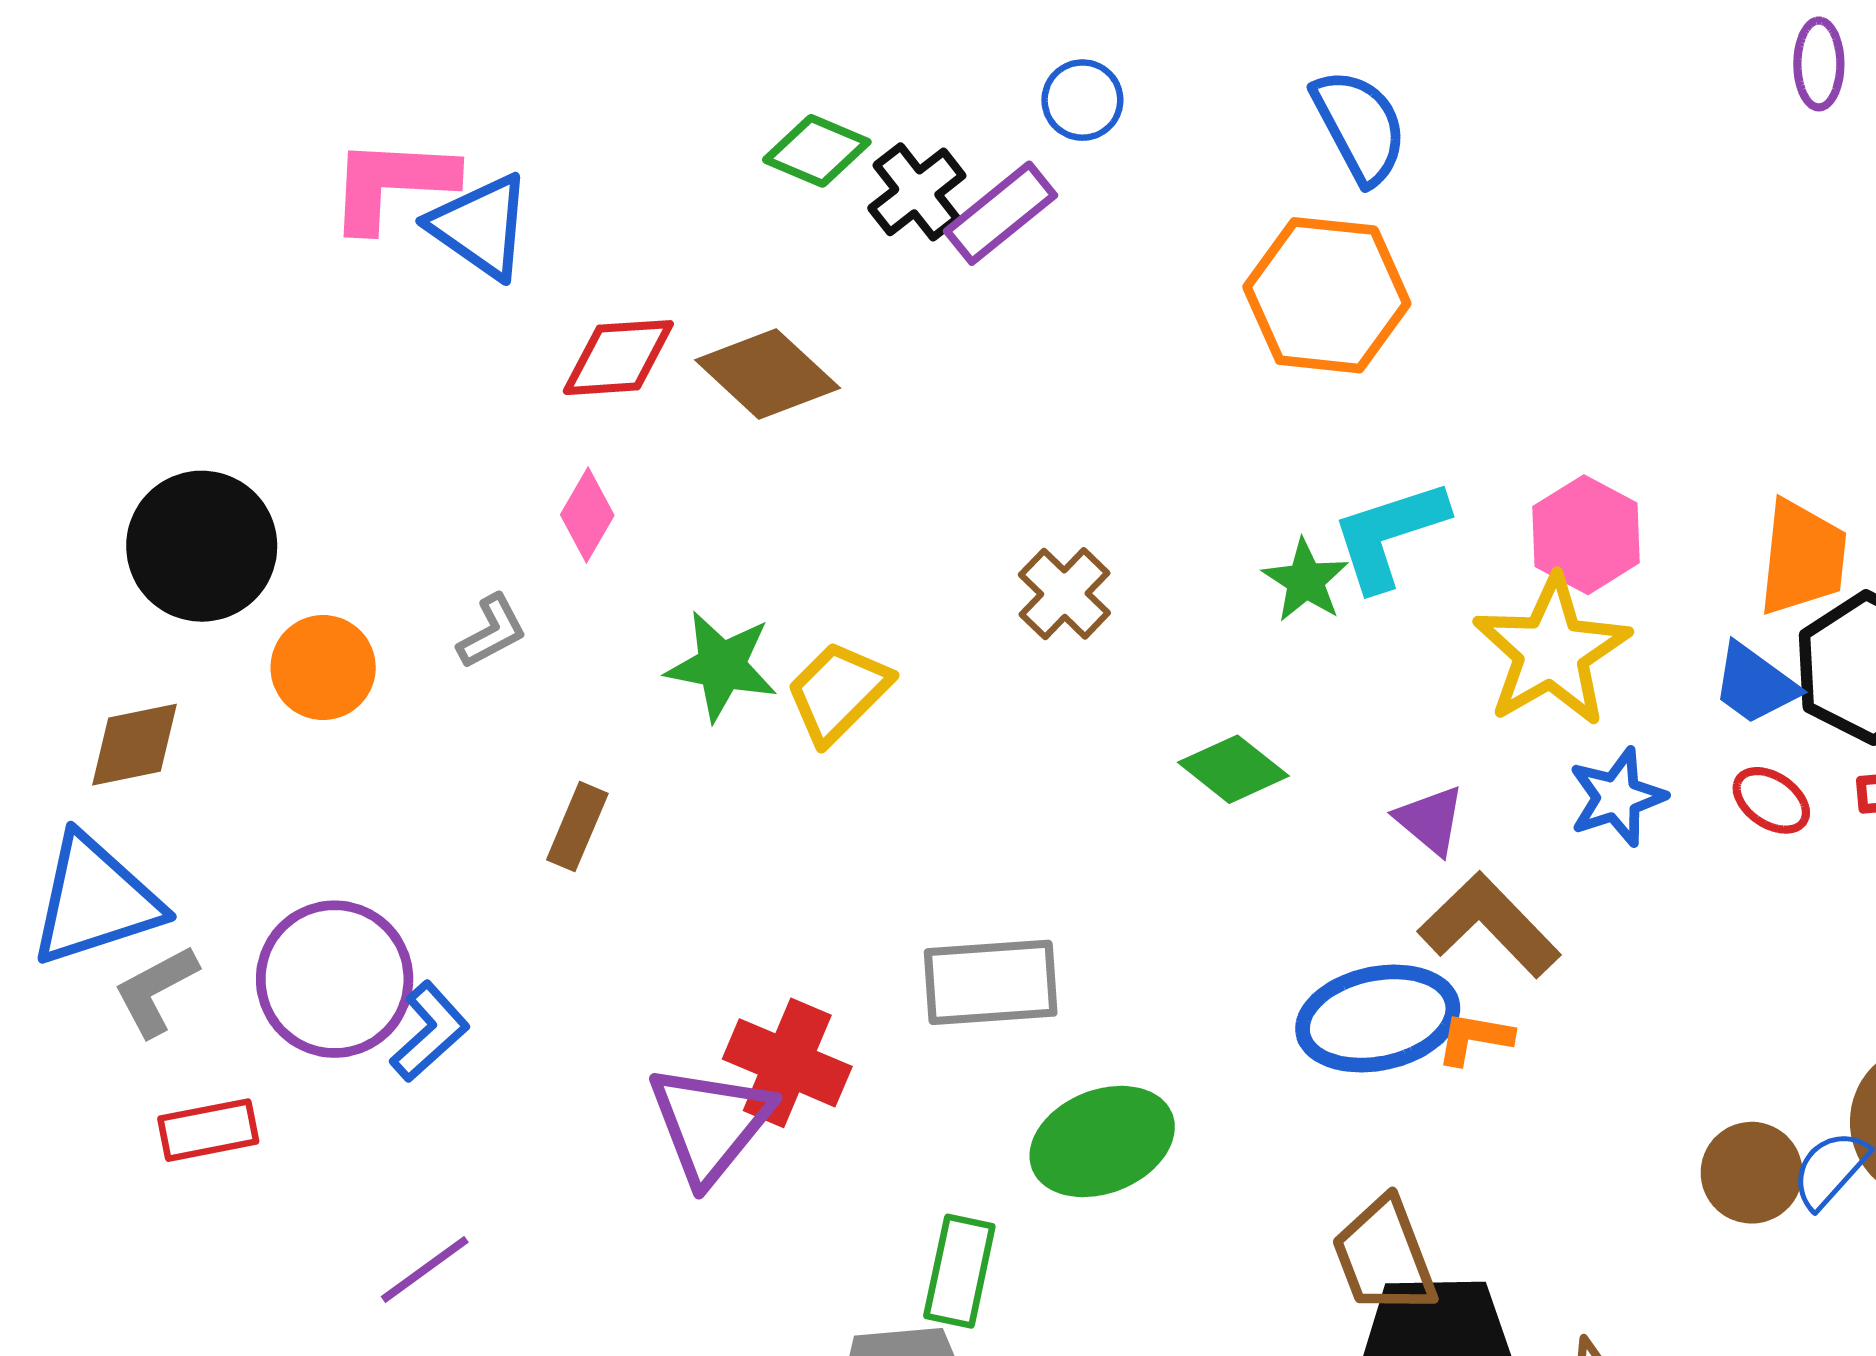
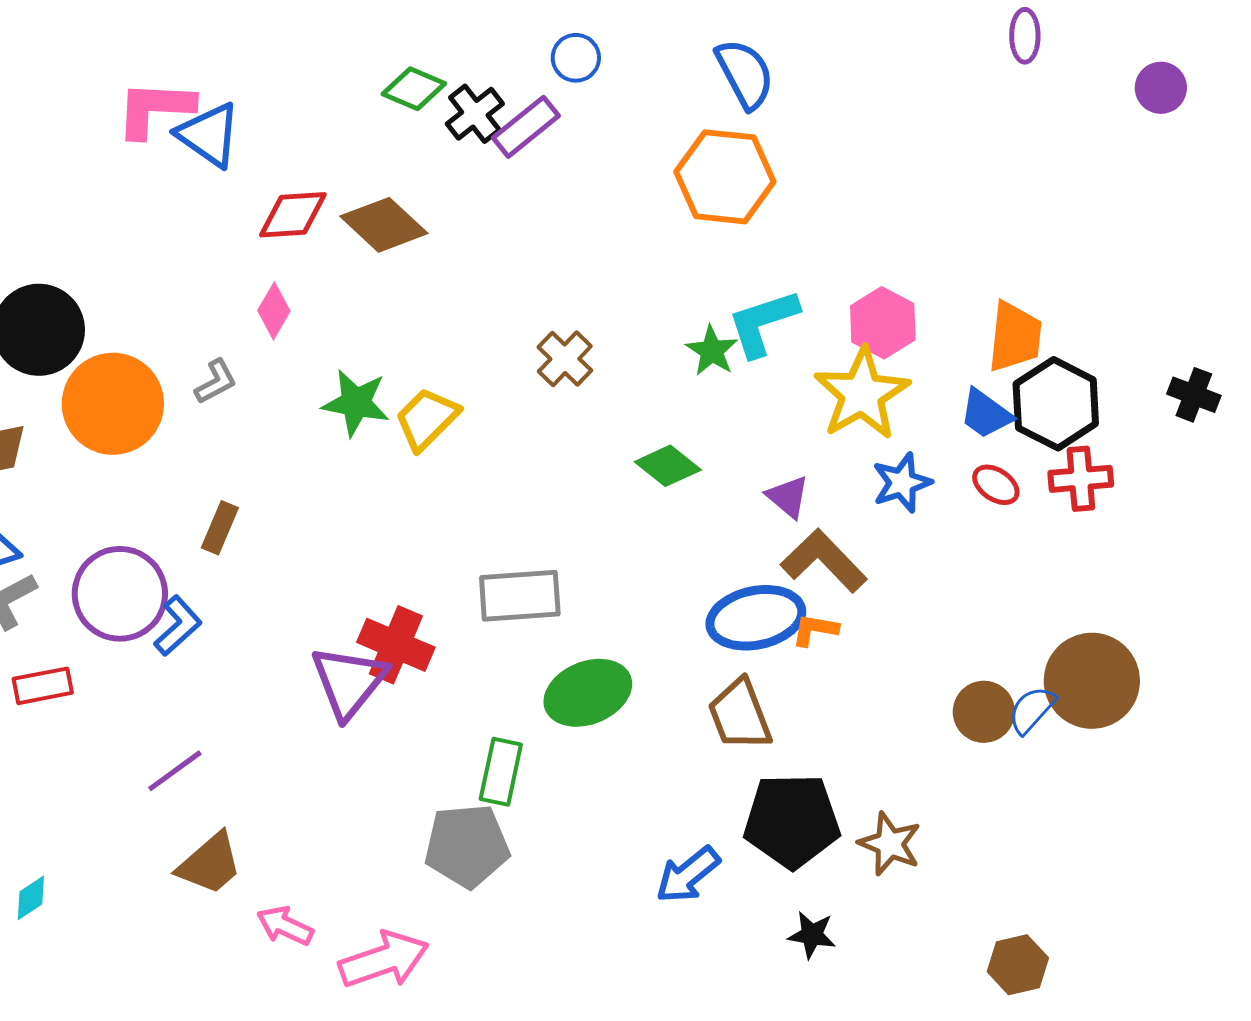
orange circle: (323, 668) -> (113, 404), size x1.6
brown rectangle: (577, 827) -> (220, 528), moved
brown trapezoid: (1384, 1256) -> (740, 715), moved

